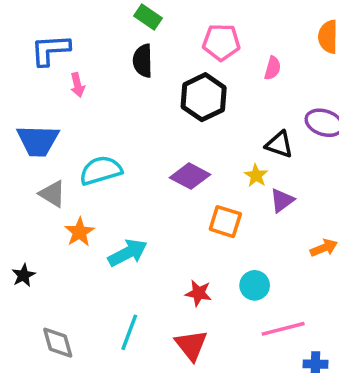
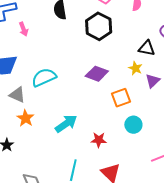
orange square: (225, 222) -> (121, 98), turned -30
orange star: (79, 232) -> (25, 118), moved
cyan circle: (255, 285) -> (133, 125), moved
red star: (199, 293) -> (99, 140), moved

